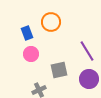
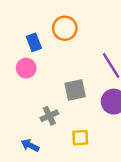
pink circle: (31, 54) -> (26, 68), moved

